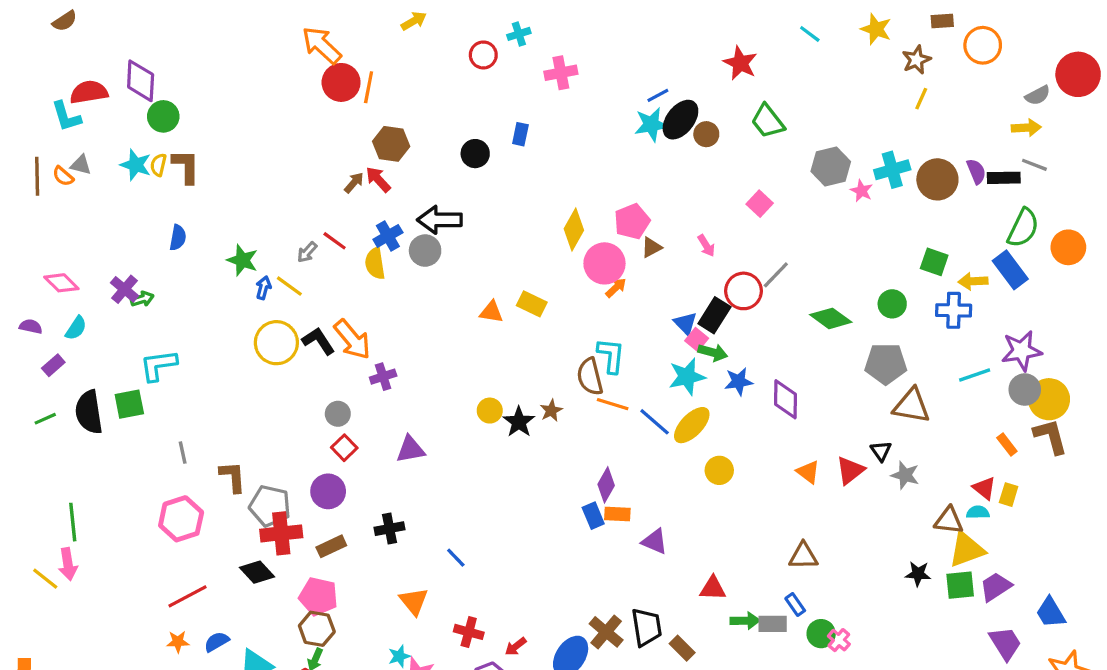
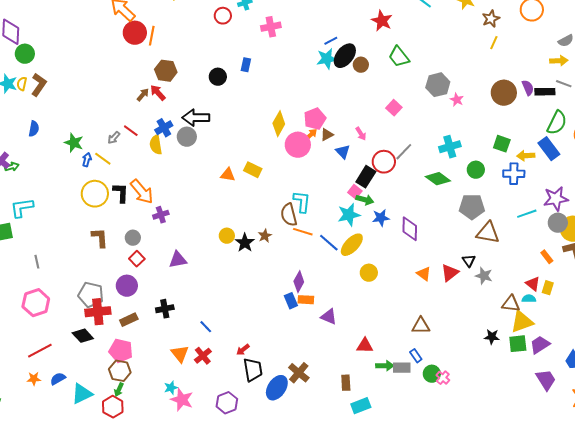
brown L-shape: (186, 166) -> (39, 85), turned 35
cyan cross: (892, 170) -> (450, 147), moved
orange arrow: (616, 288) -> (311, 135), moved
blue triangle: (685, 323) -> (343, 152), moved
black L-shape: (318, 341) -> (121, 193), turned 35
brown L-shape: (233, 477) -> (100, 238), moved
black trapezoid: (647, 627) -> (253, 370), moved
red cross: (469, 632) -> (203, 356), moved, turned 36
red arrow: (516, 647) -> (243, 350), moved
brown rectangle: (682, 648) -> (346, 383), turned 42

